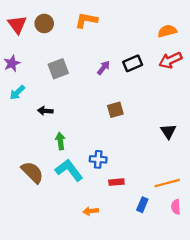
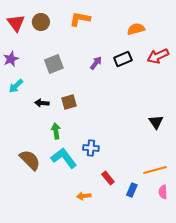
orange semicircle: (167, 31) -> (136, 29), moved
brown square: (115, 110) -> (69, 102), moved
red rectangle: (116, 182) -> (108, 178), moved, turned 56

